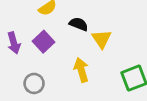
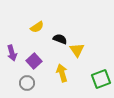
purple square: (43, 42) -> (34, 61), moved

